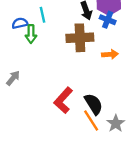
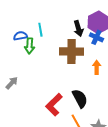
orange arrow: (110, 54) -> (97, 67), turned -88
black semicircle: (94, 104) -> (80, 98), moved

